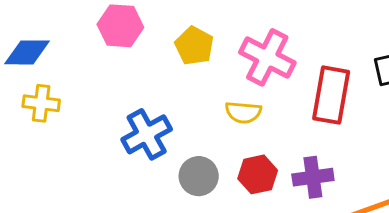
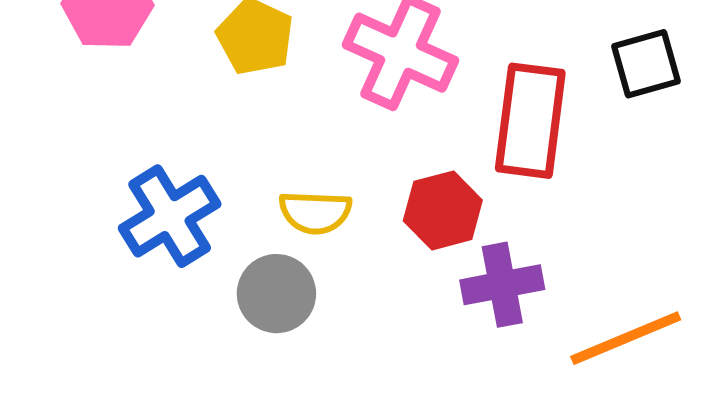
yellow semicircle: (243, 112) -> (315, 212), moved
red hexagon: (258, 174) -> (443, 210), moved

